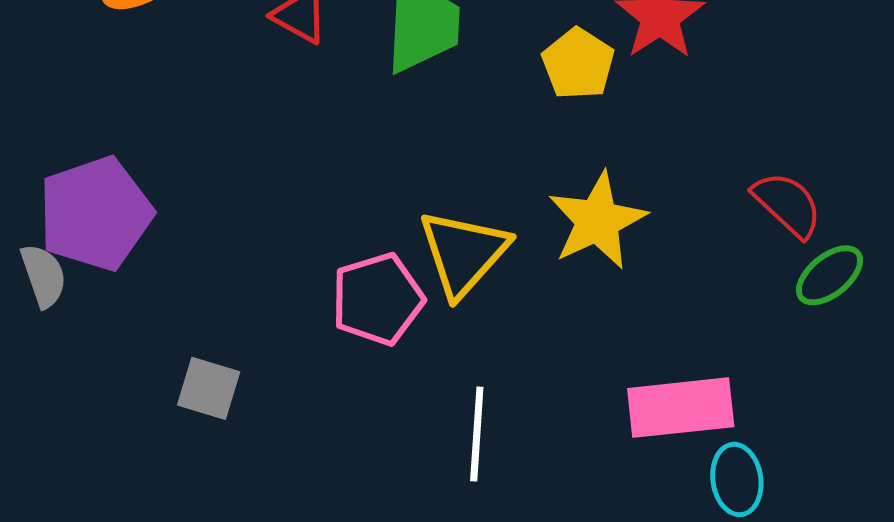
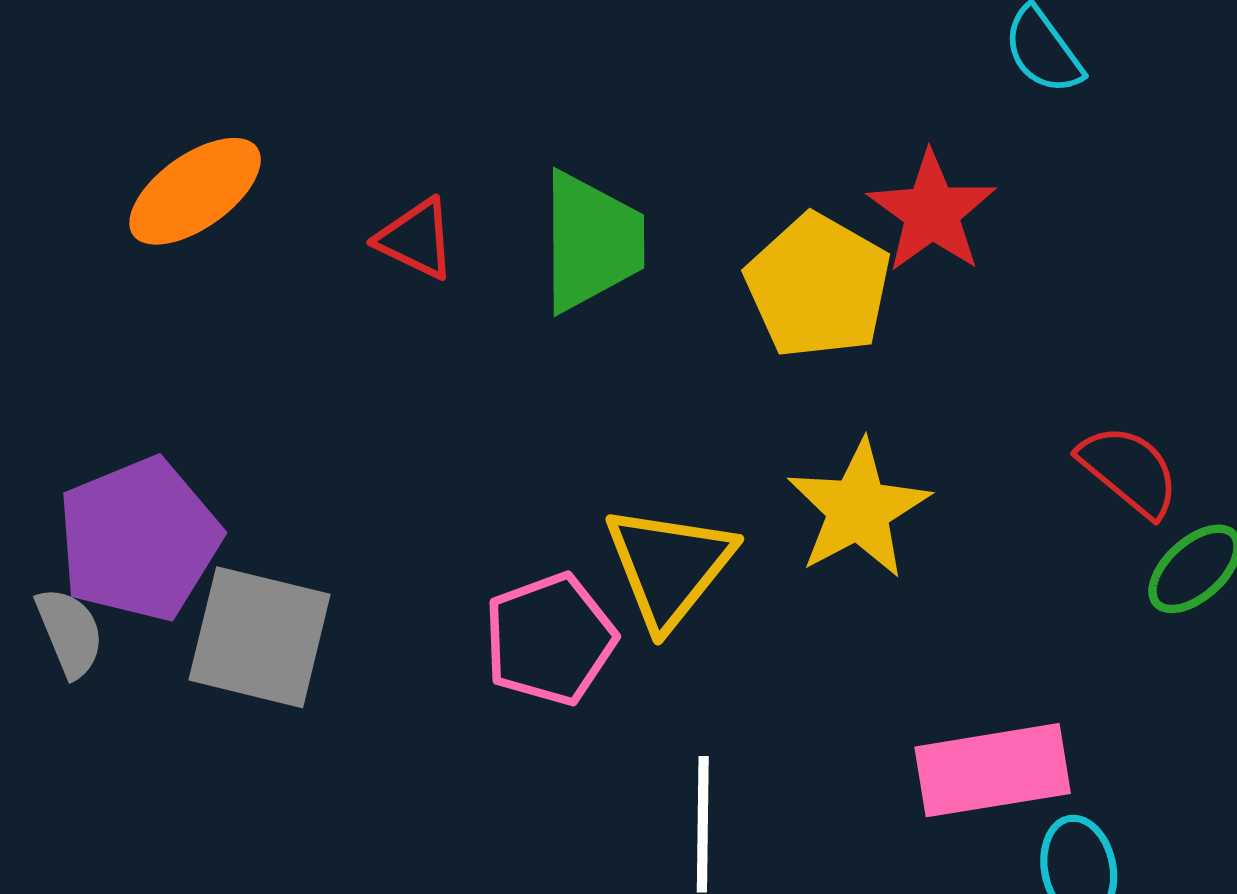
yellow pentagon: (578, 64) -> (818, 286), size x1.4
gray square: (209, 388) -> (260, 637), moved, size x1.6

